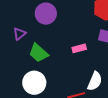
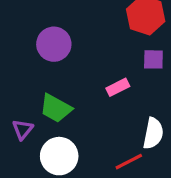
purple triangle: (19, 34) -> (23, 129), moved

